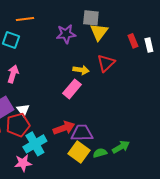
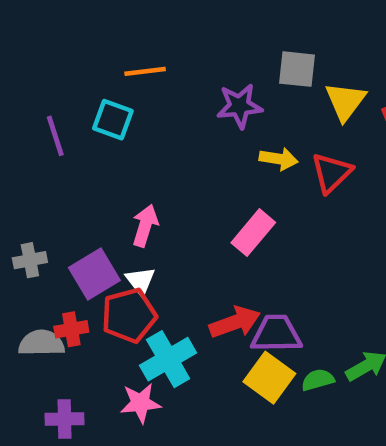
yellow triangle: (99, 32) -> (345, 101), moved
yellow arrow: (81, 70) -> (279, 159), moved
pink arrow: (13, 74) -> (145, 226), moved

